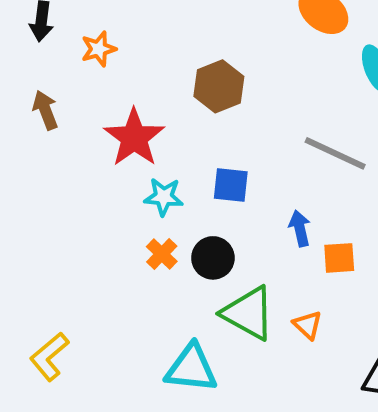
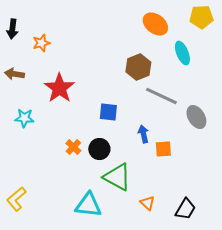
brown hexagon: (219, 86) -> (138, 67), moved
brown arrow: (45, 110) -> (14, 74), turned -60
cyan star: (164, 197) -> (24, 118), moved
orange triangle: (308, 325) -> (147, 203), moved

